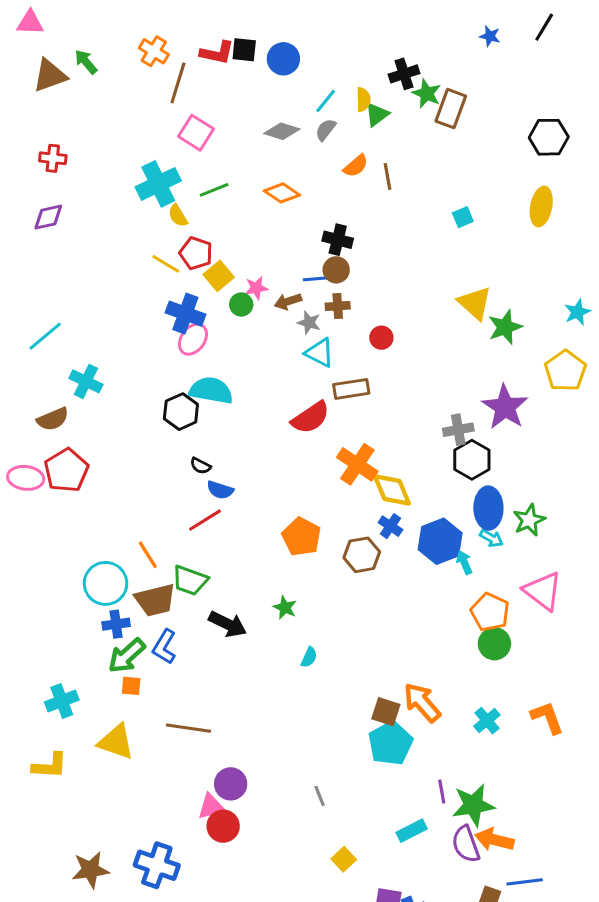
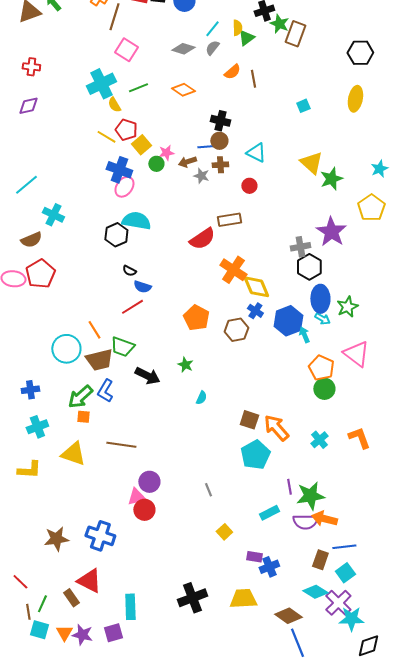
cyan triangle: (320, 353) -> (256, 153), moved
blue cross: (116, 624) -> (30, 390), moved
brown square: (386, 712) -> (249, 420), moved
purple semicircle: (466, 844) -> (305, 522), turned -70

